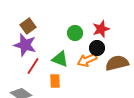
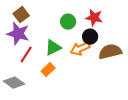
red star: (101, 29) -> (94, 18), turned 30
green triangle: (60, 59) -> (53, 48), turned -48
orange rectangle: (55, 81) -> (48, 70), turned 48

